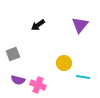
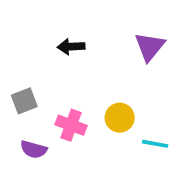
black arrow: (38, 25) -> (71, 47), turned 32
pink cross: (38, 85) -> (71, 125), moved

